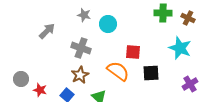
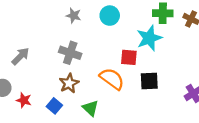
cyan circle: (108, 24) -> (110, 16), moved
gray arrow: (47, 31) -> (20, 56), moved
cyan star: (180, 48) -> (149, 38), moved, turned 30

